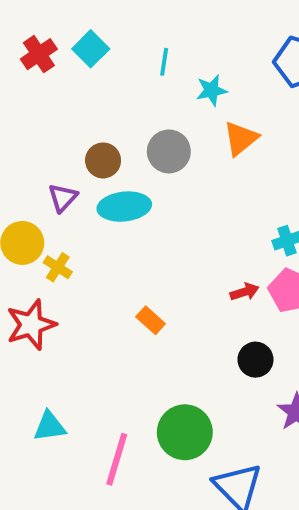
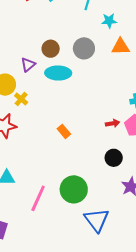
orange triangle: (241, 138) -> (121, 47), turned 30

